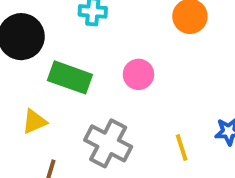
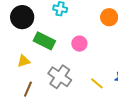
yellow line: (182, 147) -> (97, 83), turned -40

